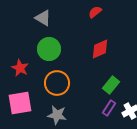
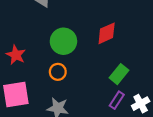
green circle: (49, 49) -> (63, 41), moved
orange circle: (57, 83) -> (58, 72), size x0.6

